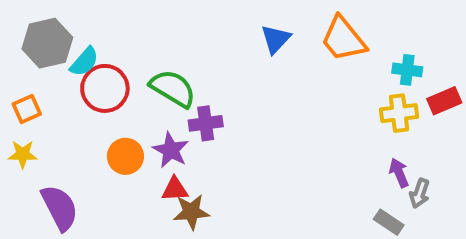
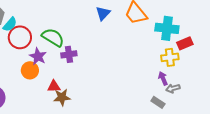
cyan cross: (407, 70) -> (167, 28), size x1.6
yellow cross: (399, 113) -> (170, 57), moved
purple star: (171, 150) -> (38, 56), moved
gray arrow: (420, 193) -> (173, 88), turned 56

